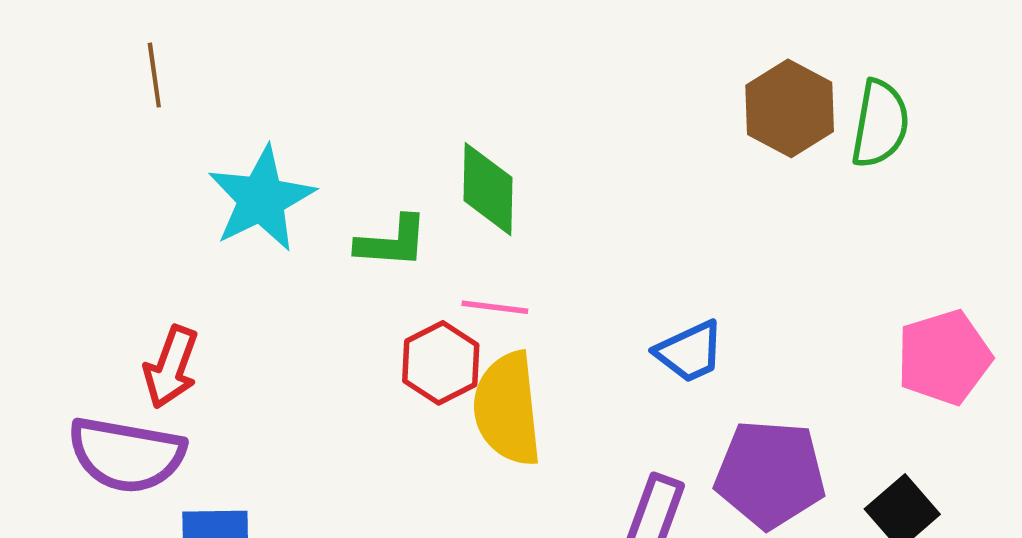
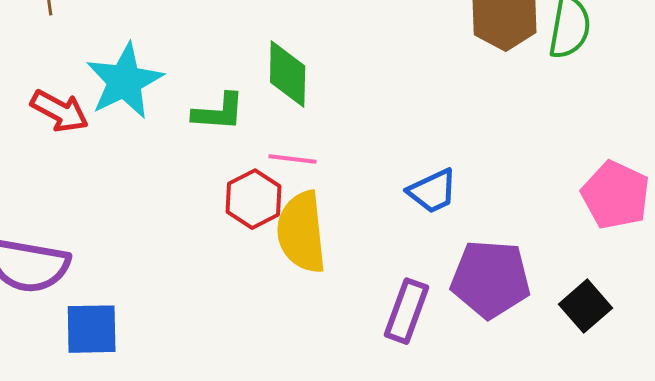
pink pentagon: (944, 357) -> (616, 195), turned -30
red arrow: (171, 367) -> (60, 111), moved, turned -82

